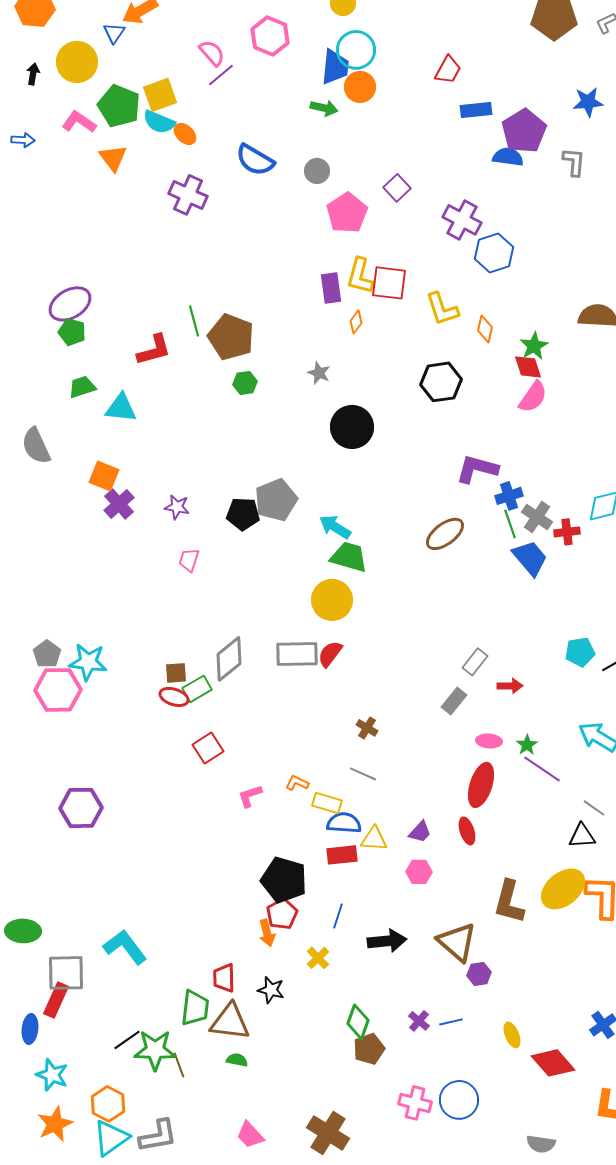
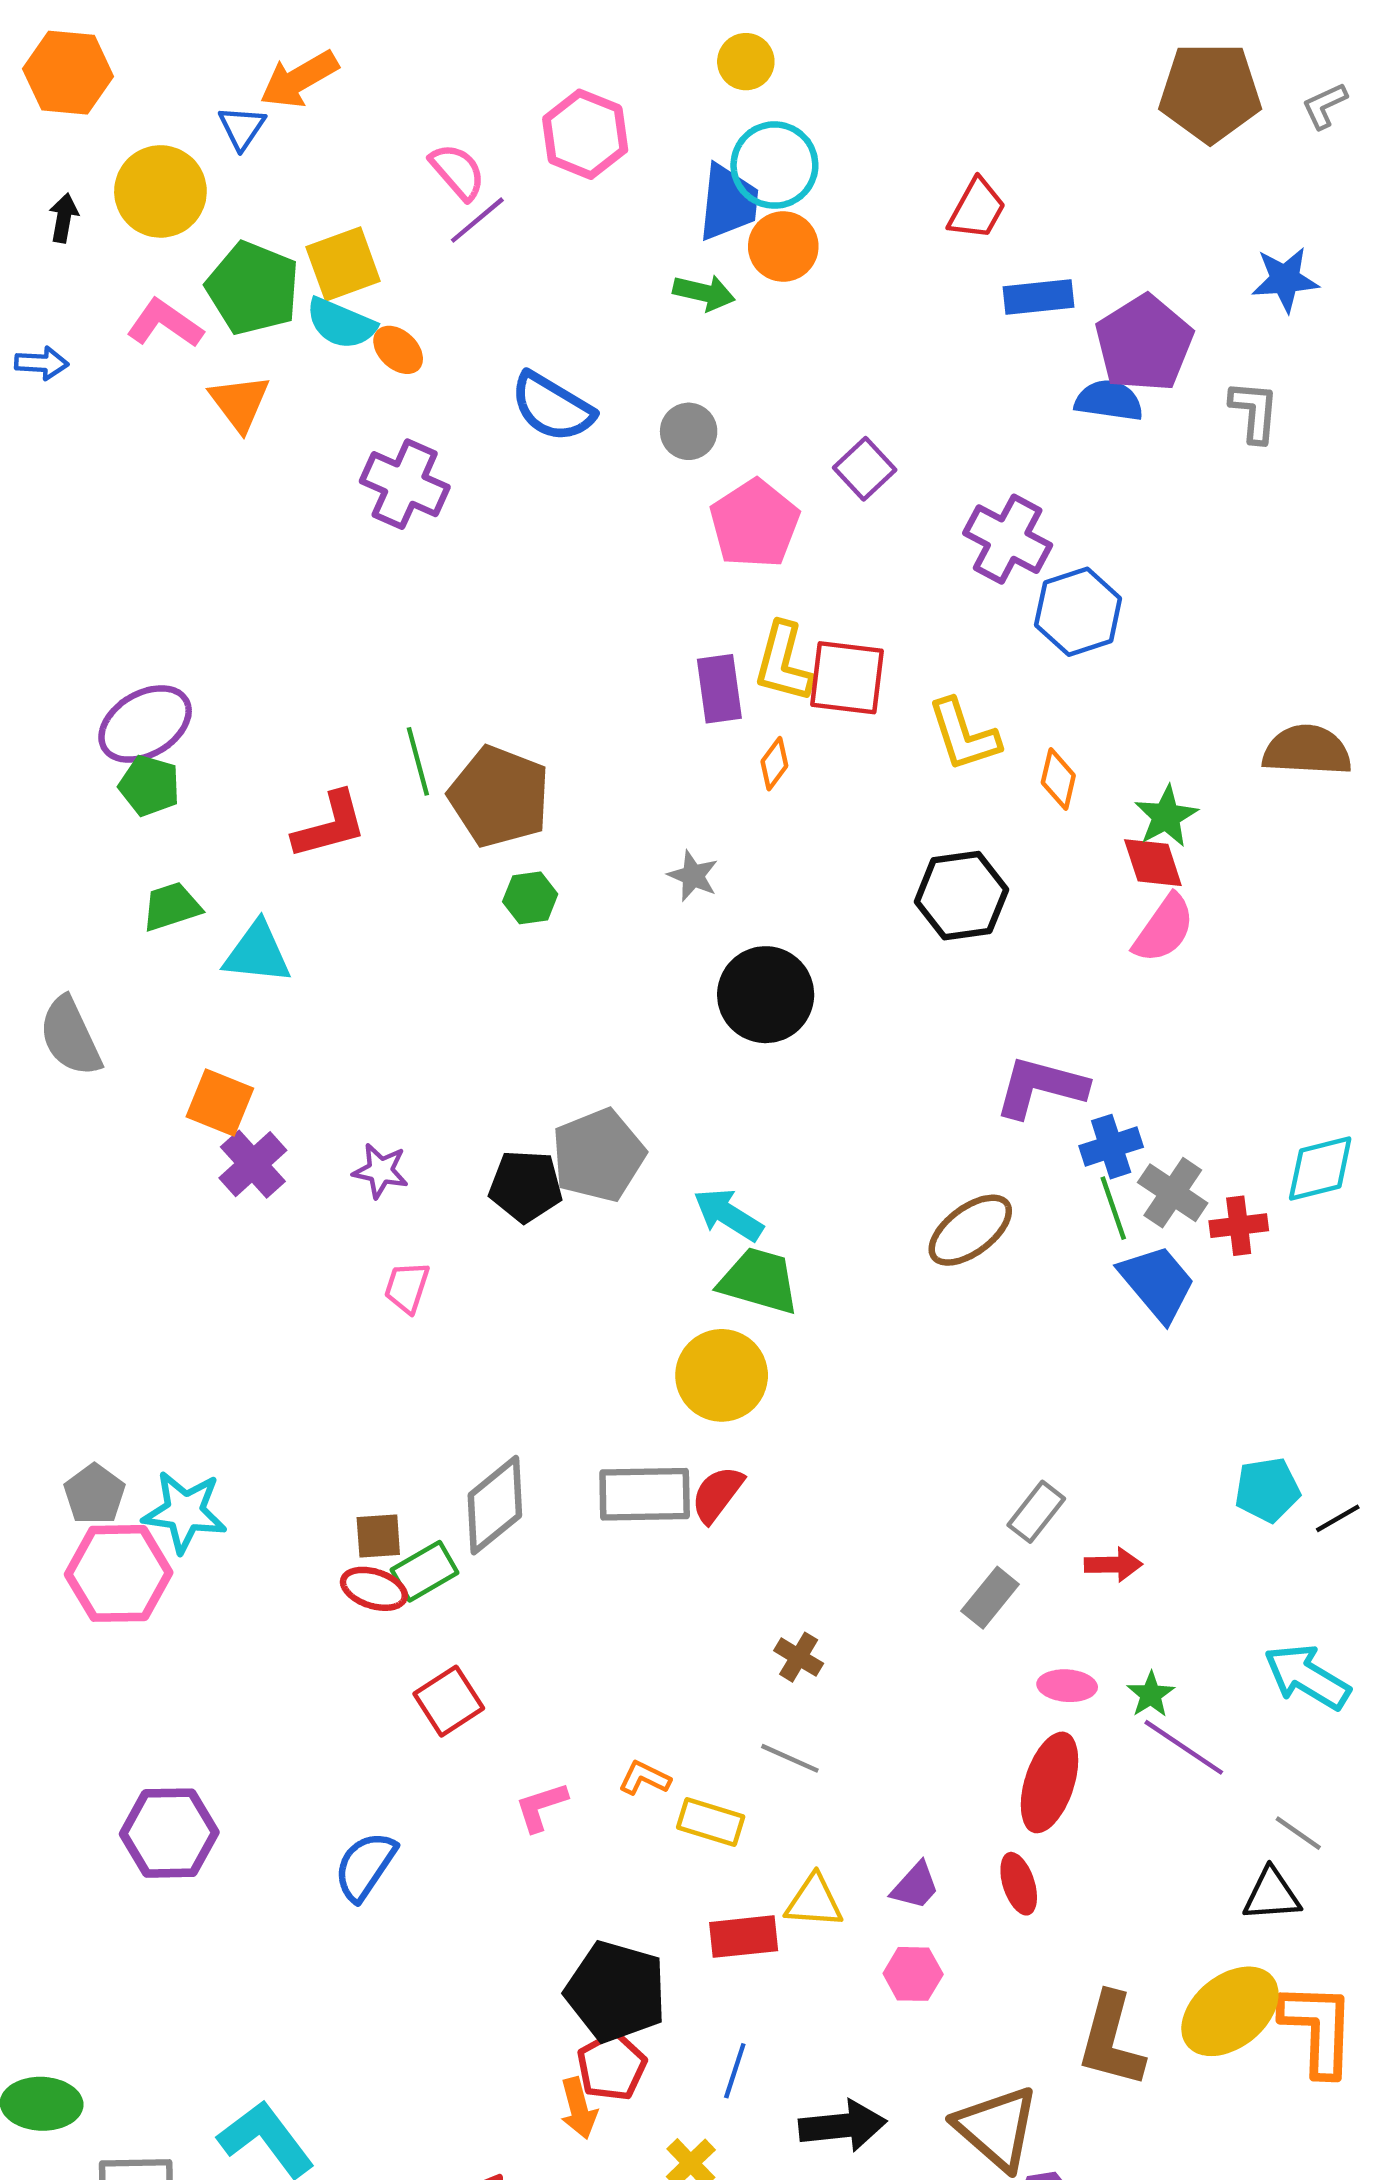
blue semicircle: (344, 823) -> (365, 1866), moved, turned -60

